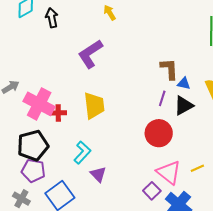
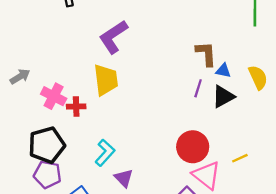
pink cross: (39, 104) -> (54, 96), size x0.7
yellow trapezoid: (94, 106) -> (106, 80), moved
red circle: (159, 133) -> (193, 147), moved
yellow line: (197, 168) -> (240, 158), moved

